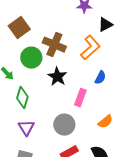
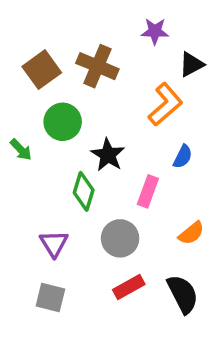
brown cross: (54, 45) -> (97, 66), moved
green diamond: (22, 98) -> (84, 191), moved

